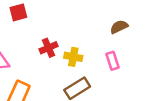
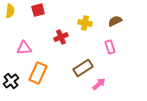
yellow cross: (73, 57) -> (85, 23), moved

